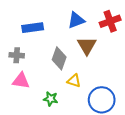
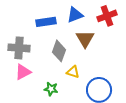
blue rectangle: (33, 28) -> (46, 22), moved
gray cross: (17, 55) -> (19, 48), size x1.5
pink triangle: (21, 81) -> (23, 72), turned -36

